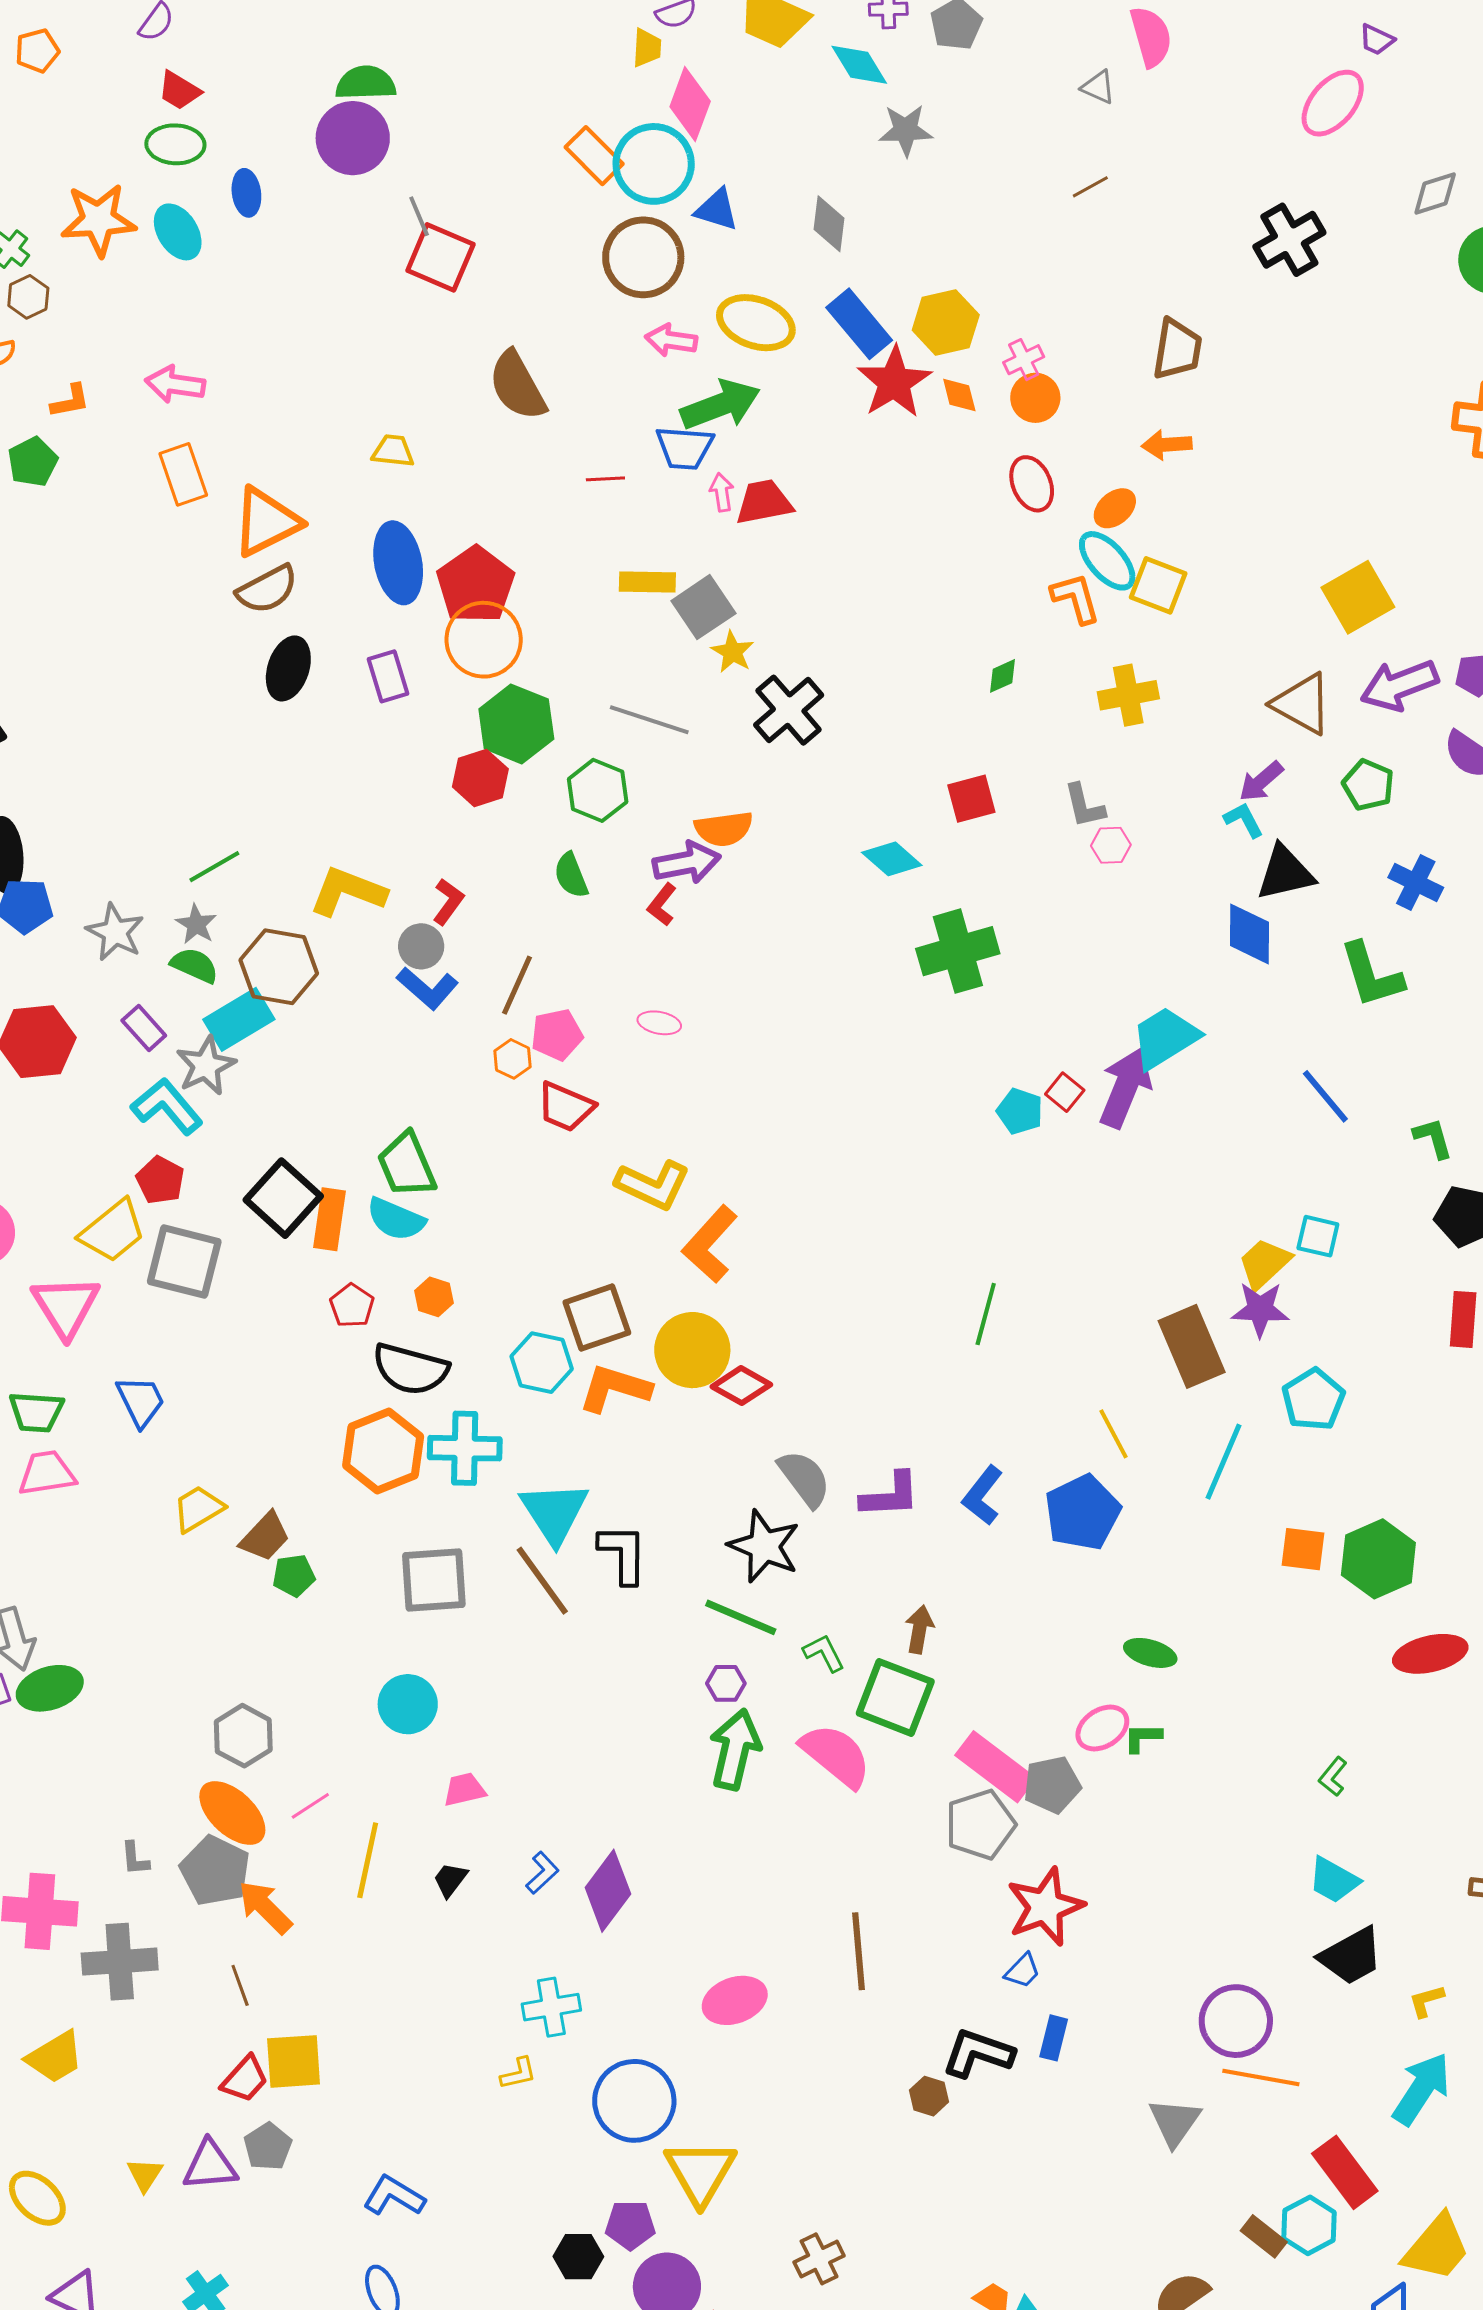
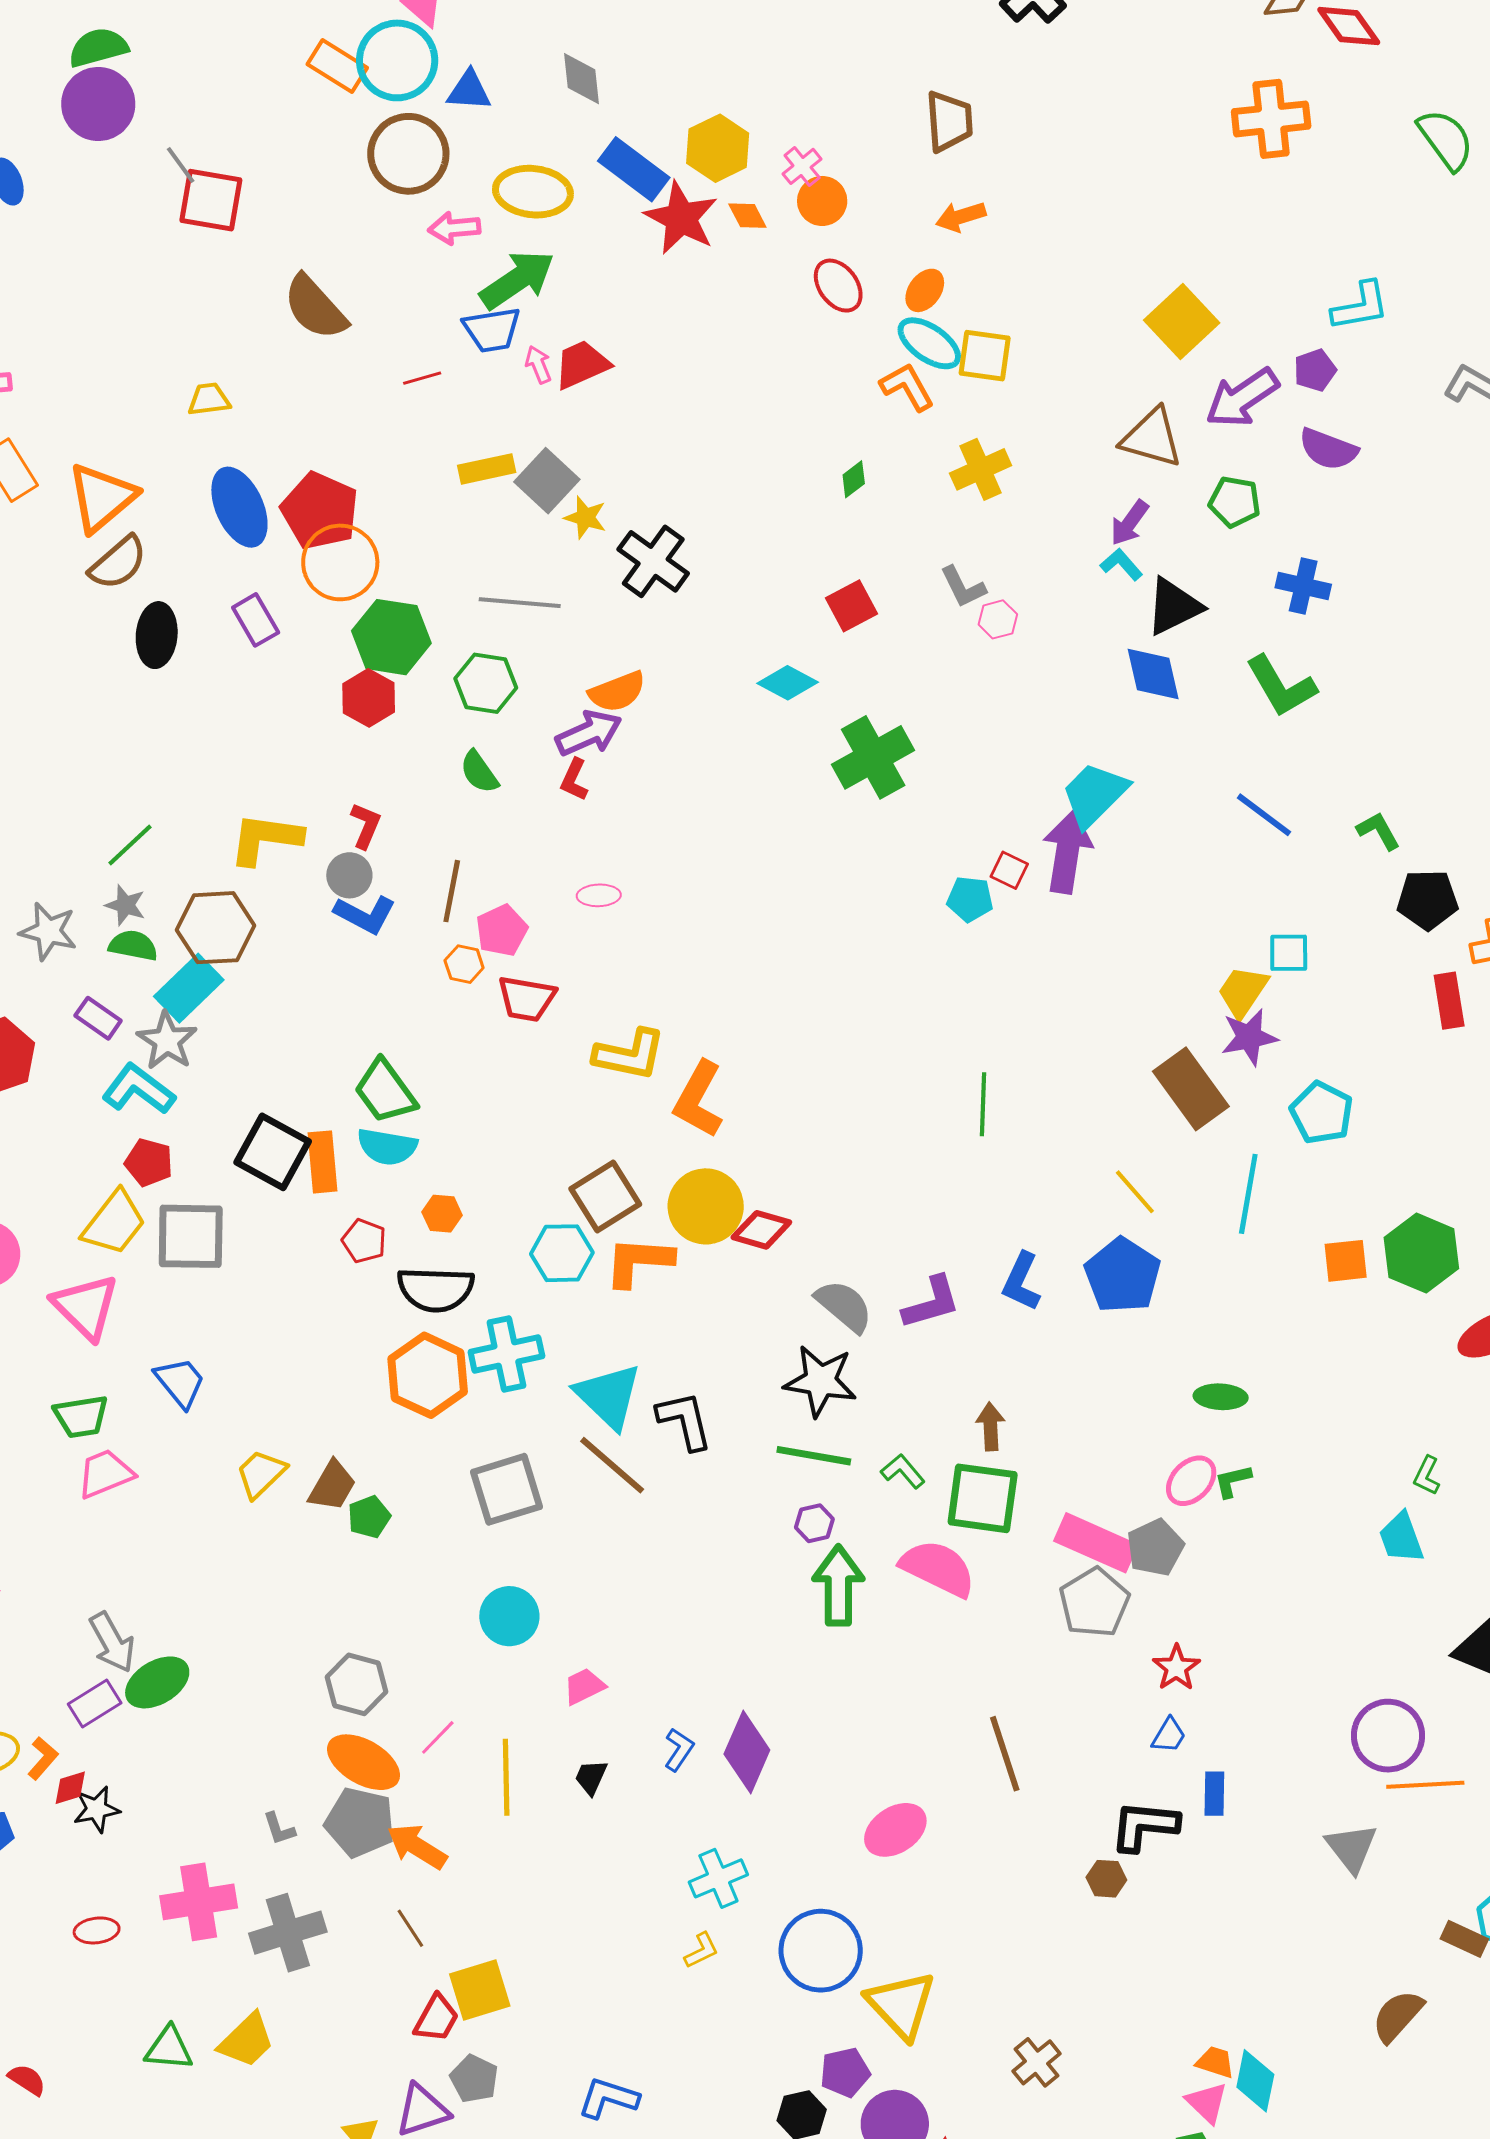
cyan trapezoid: (1334, 1880) -> (1401, 1538), moved, turned 54
red star: (1045, 1907) -> (1176, 1668), size x0.6

